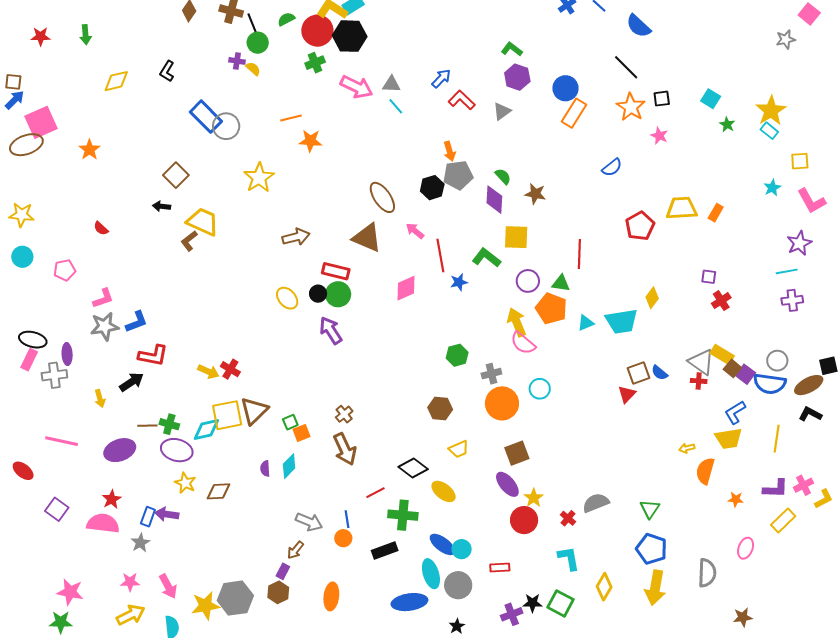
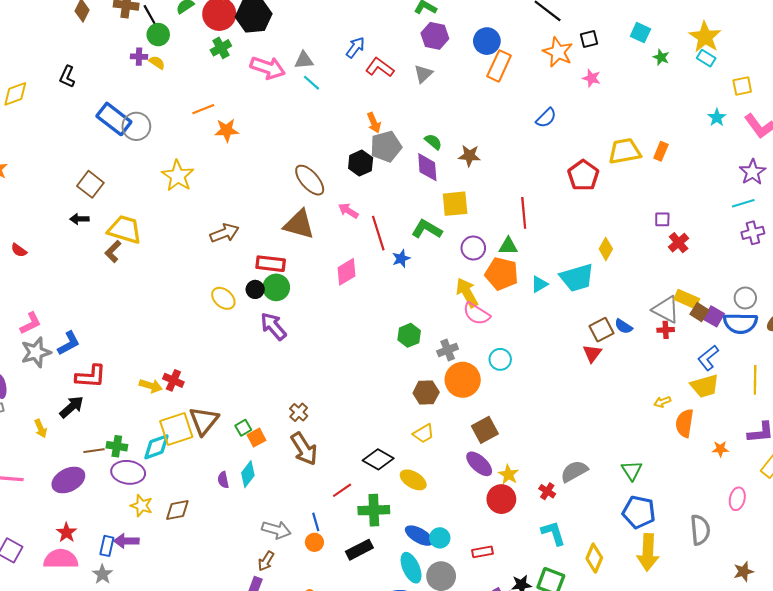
brown hexagon: (440, 408) -> (426, 393), moved

